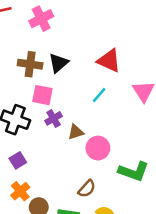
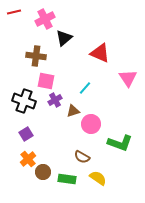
black triangle: (58, 63) -> (64, 38), moved
cyan line: (99, 95) -> (85, 88), moved
brown semicircle: (87, 189) -> (82, 157), turned 77

